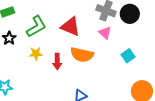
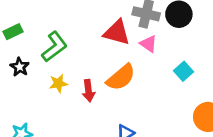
red triangle: (70, 27) -> (117, 33), moved
orange semicircle: (82, 55) -> (121, 77), turned -45

